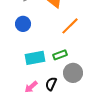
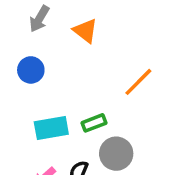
orange line: (70, 26) -> (138, 82), moved

